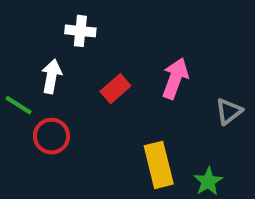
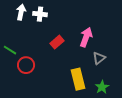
white arrow: (52, 76) -> (21, 12), moved
gray triangle: (229, 111) -> (99, 58), moved

